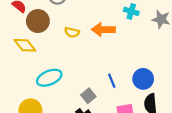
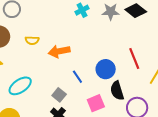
cyan cross: (131, 11) -> (82, 10), turned -32
orange arrow: (103, 30) -> (59, 51), moved

